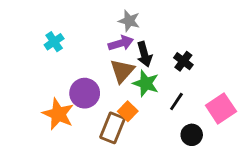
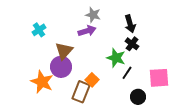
black arrow: (144, 54) -> (130, 24), moved
brown triangle: (122, 71) -> (64, 51), moved
green star: (146, 83) -> (116, 58), moved
pink square: (221, 108) -> (159, 78), turned 30

